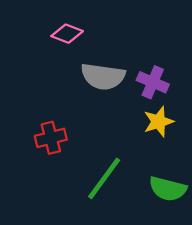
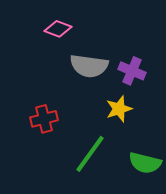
yellow star: (159, 122) -> (119, 109), moved

